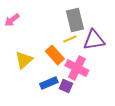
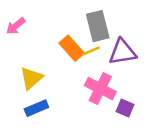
orange rectangle: (55, 55) -> (72, 48), moved
blue rectangle: (49, 83) -> (36, 108), moved
purple square: (66, 86) -> (125, 108), moved

